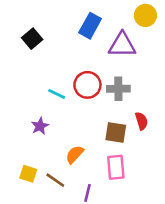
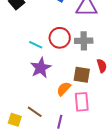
purple star: (40, 126) -> (41, 68), moved, size x1.5
orange semicircle: (75, 154) -> (64, 89), moved
yellow square: (28, 174) -> (15, 120), moved

